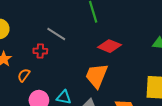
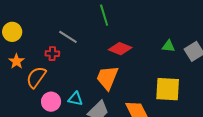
orange semicircle: (24, 75) -> (36, 77), size x1.6

